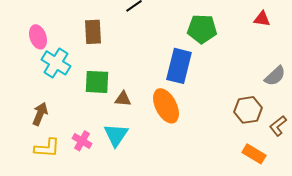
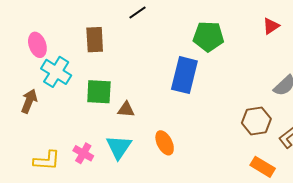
red triangle: (262, 19) -> (271, 26), turned -42
orange ellipse: (166, 106) -> (165, 143), moved, size x0.7
brown arrow: (40, 114) -> (29, 101), moved

